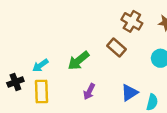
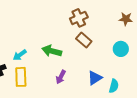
brown cross: (132, 21) -> (79, 18), moved, turned 36
green arrow: (78, 61) -> (52, 51), turned 54

